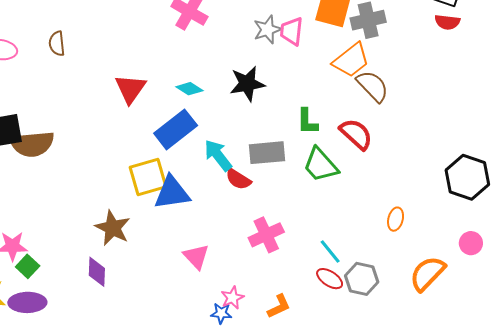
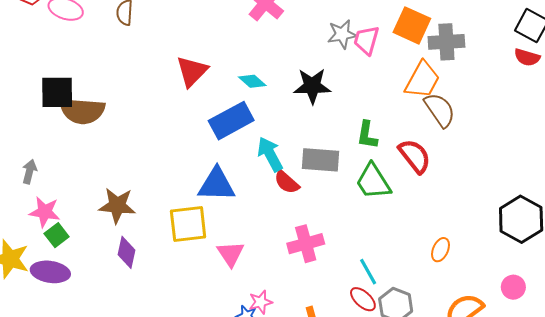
orange trapezoid: (351, 60) -> (422, 80), turned -33
yellow square: (148, 177) -> (188, 224), moved
brown star: (113, 228) -> (117, 206), moved, turned -30

